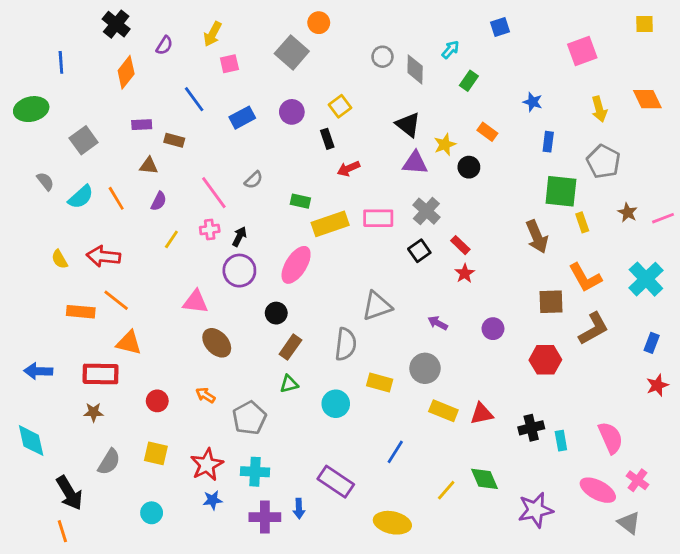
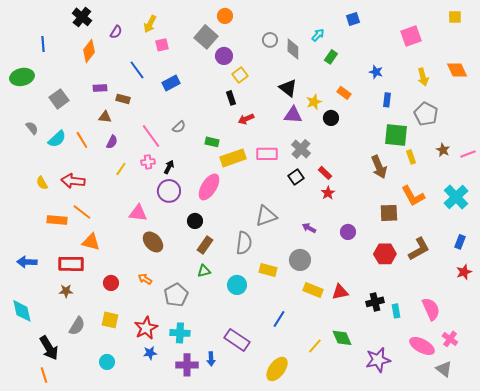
purple circle: (292, 112) -> (224, 56), moved
brown L-shape: (594, 329) -> (419, 249), moved
yellow ellipse: (392, 523) -> (277, 369), turned -65

